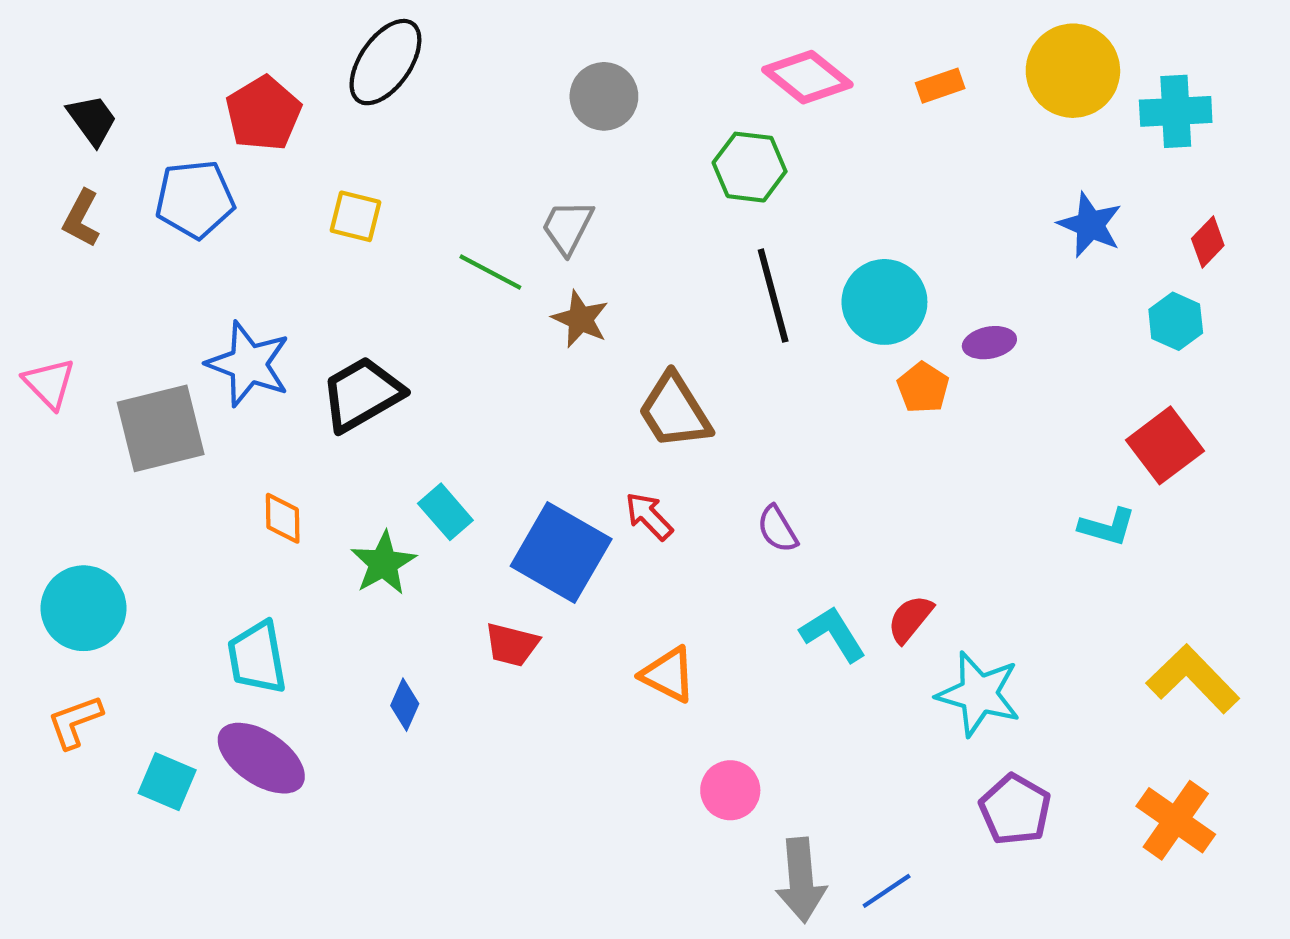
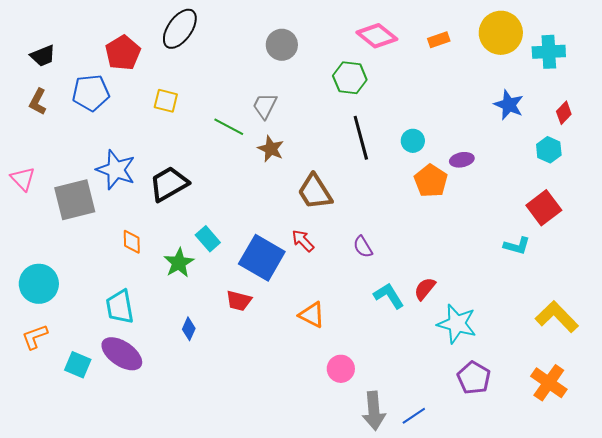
black trapezoid: (92, 120) -> (43, 56), turned 104
cyan circle: (884, 302) -> (413, 141), size x0.6
orange pentagon: (923, 388) -> (431, 181), size x1.4

